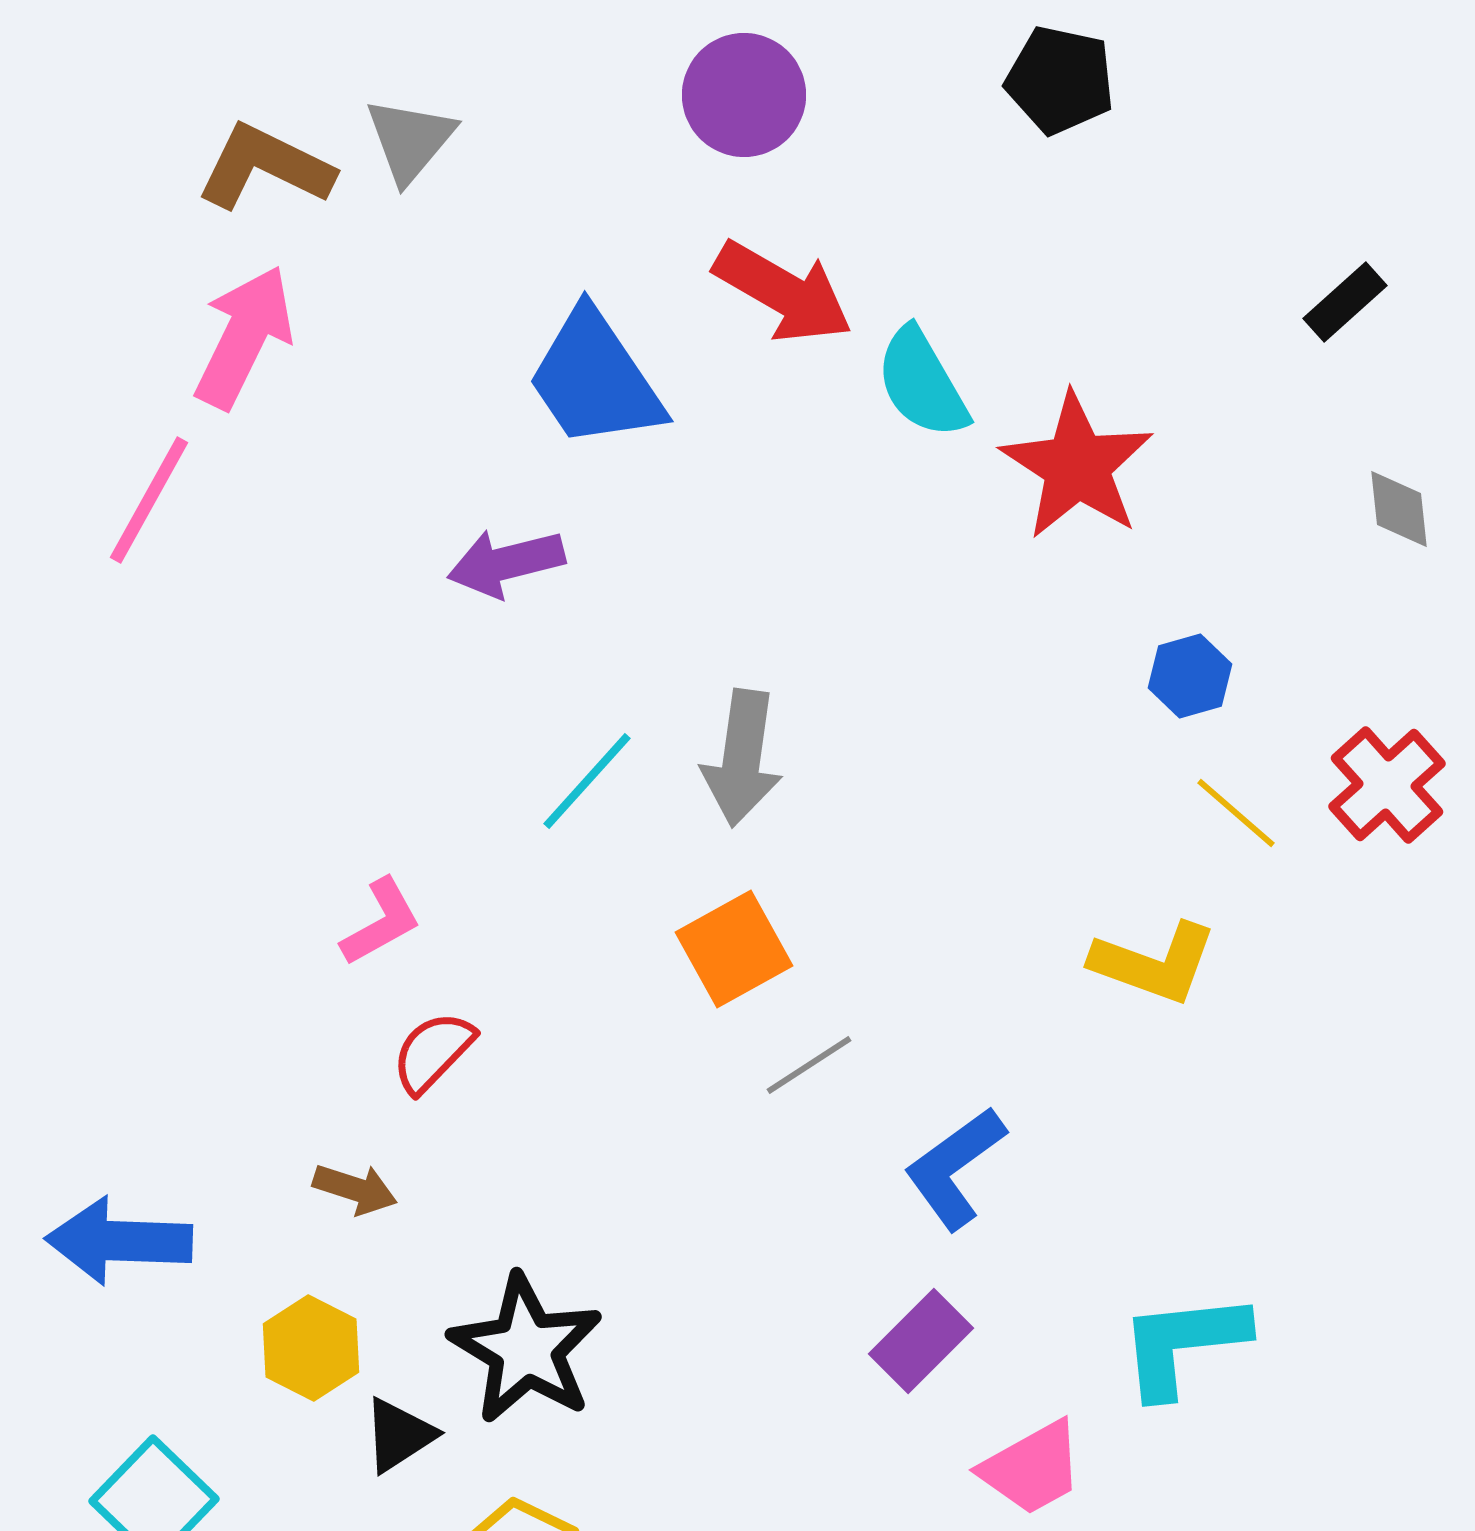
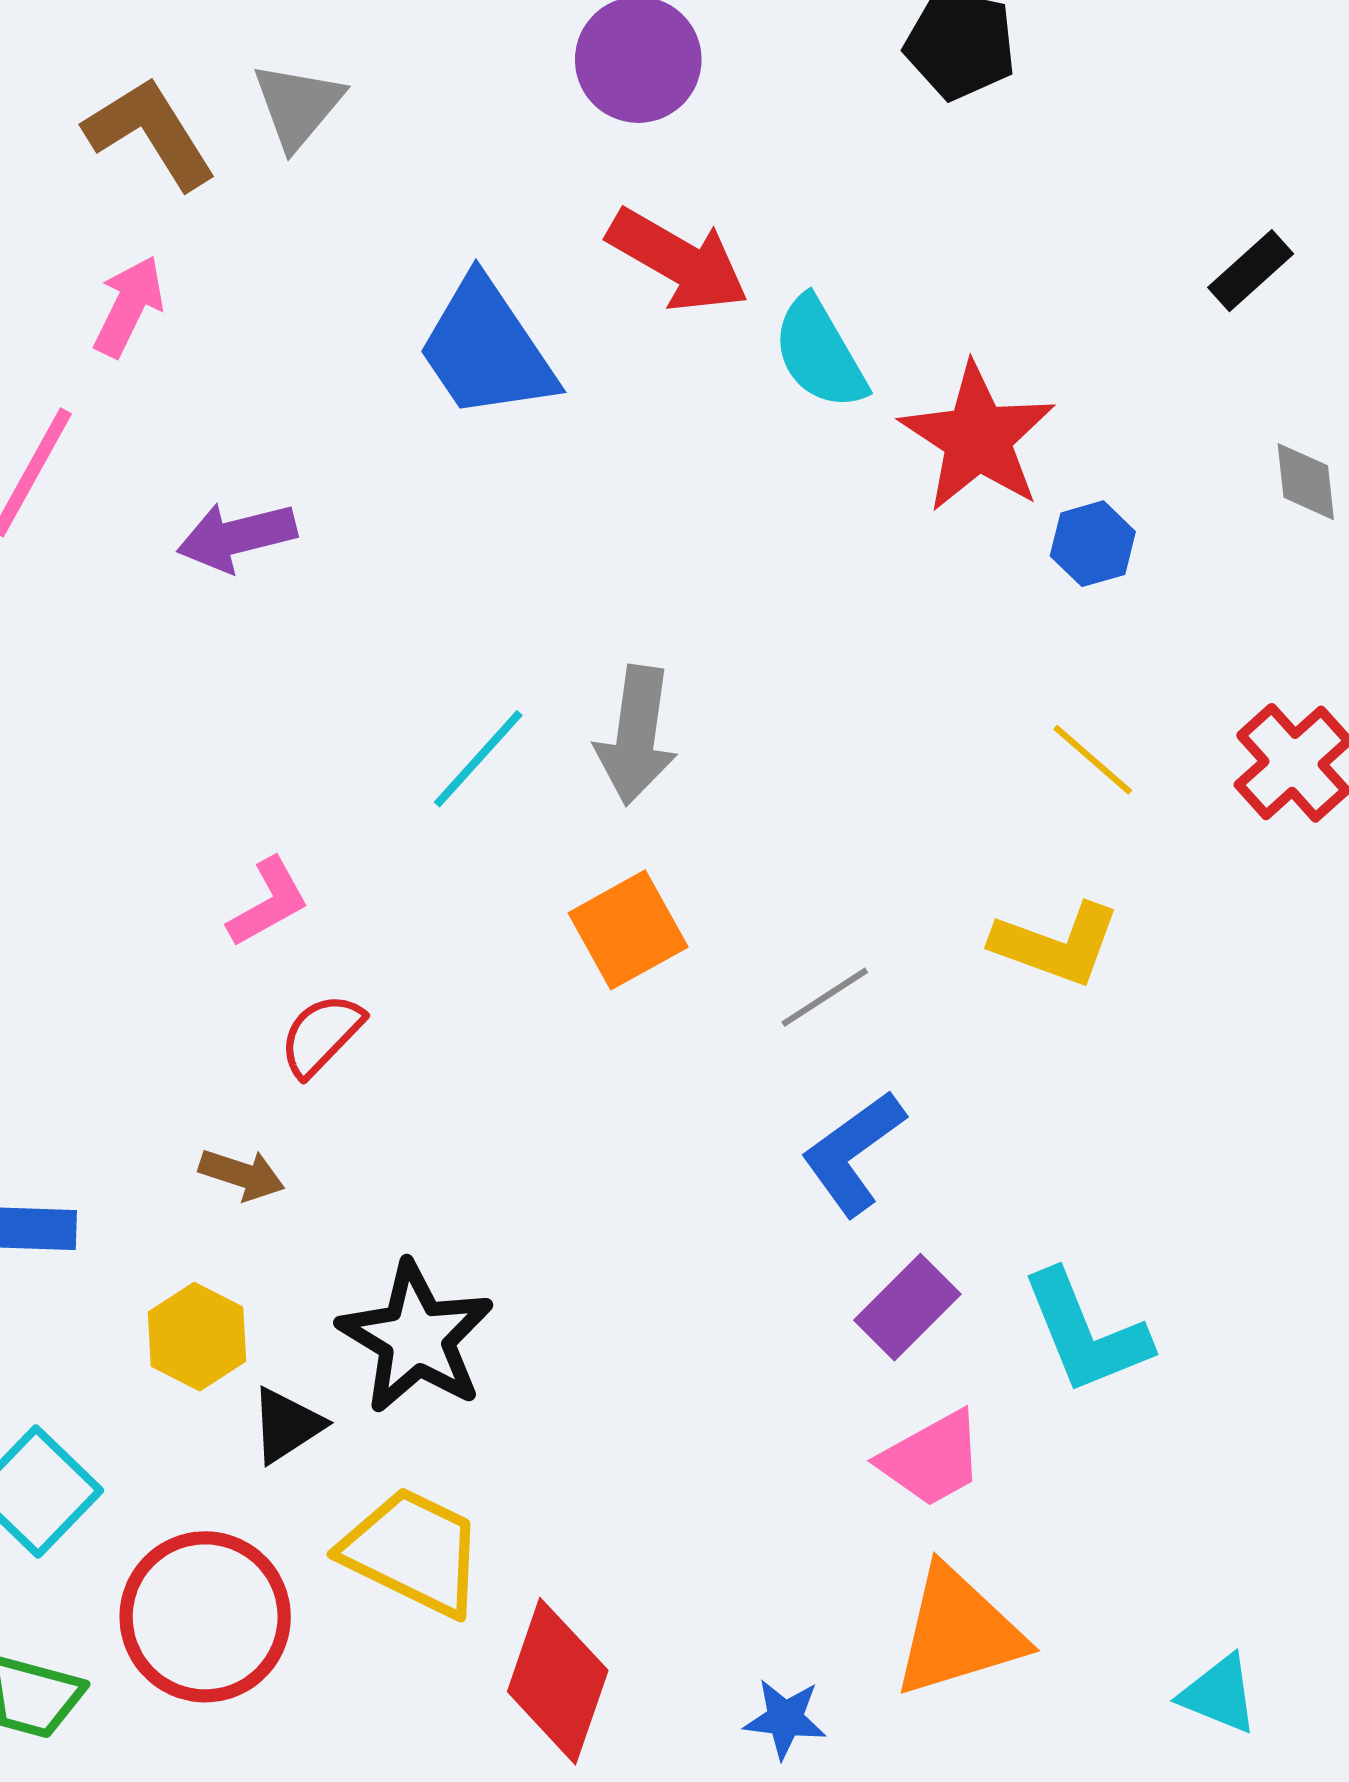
brown L-shape: (265, 167) -> (150, 133), turned 32
pink arrow: (244, 337) -> (129, 306), size x0.7
purple arrow: (506, 563) -> (237, 537), moved
blue hexagon: (1190, 676) -> (1093, 544), moved
yellow line: (1236, 813) -> (1093, 760), moved
gray line: (809, 1065) -> (825, 997), moved
purple rectangle: (921, 1341) -> (907, 1307), moved
cyan L-shape: (1183, 1344) -> (1086, 1333), turned -106

